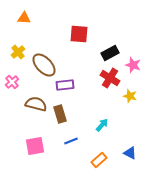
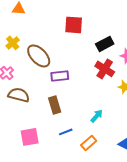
brown semicircle: (36, 104) -> (19, 95), moved
orange rectangle: (99, 160) -> (89, 143), moved

